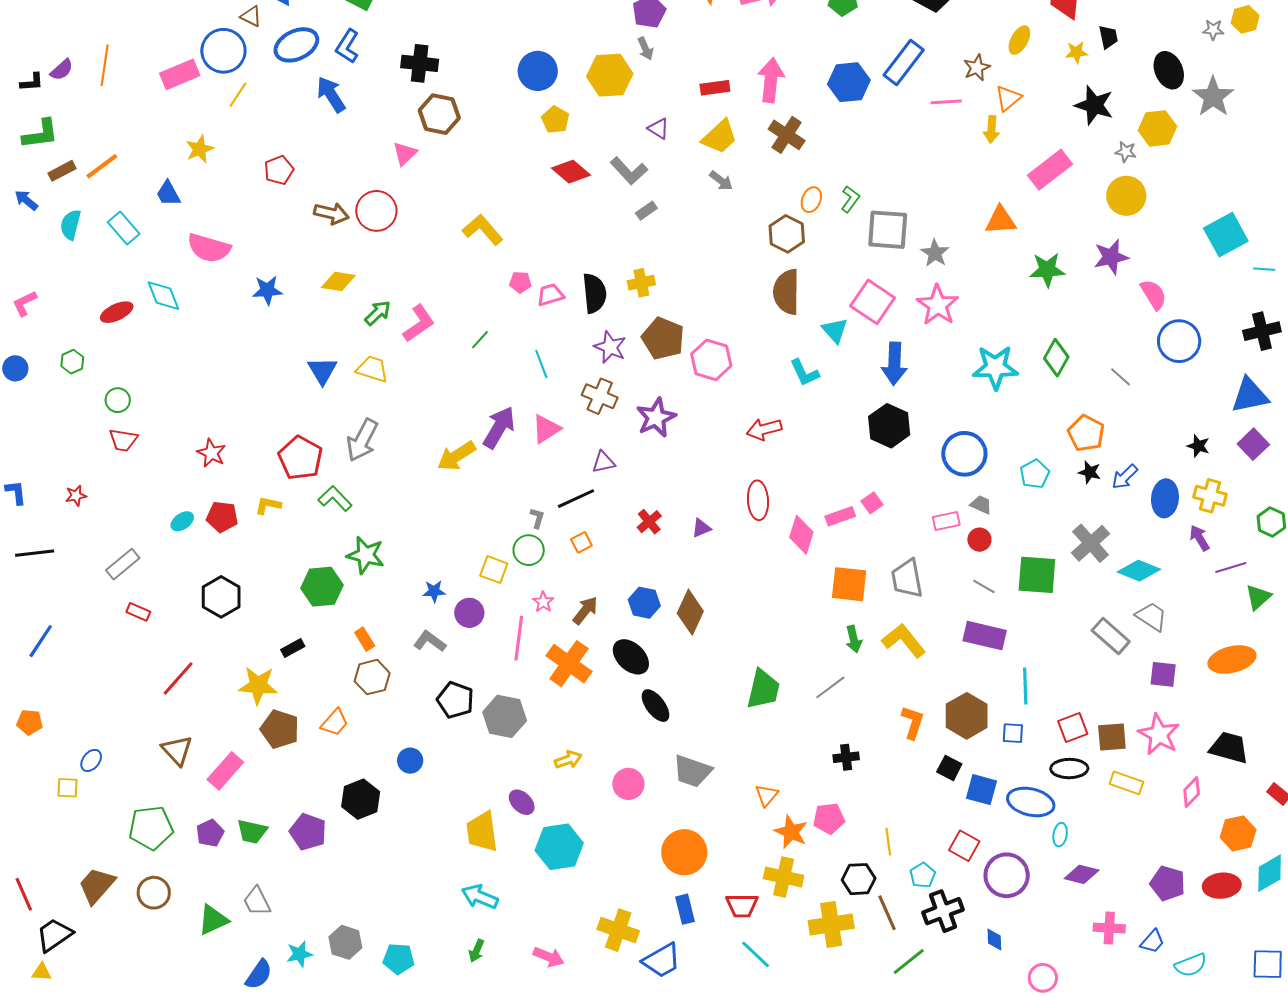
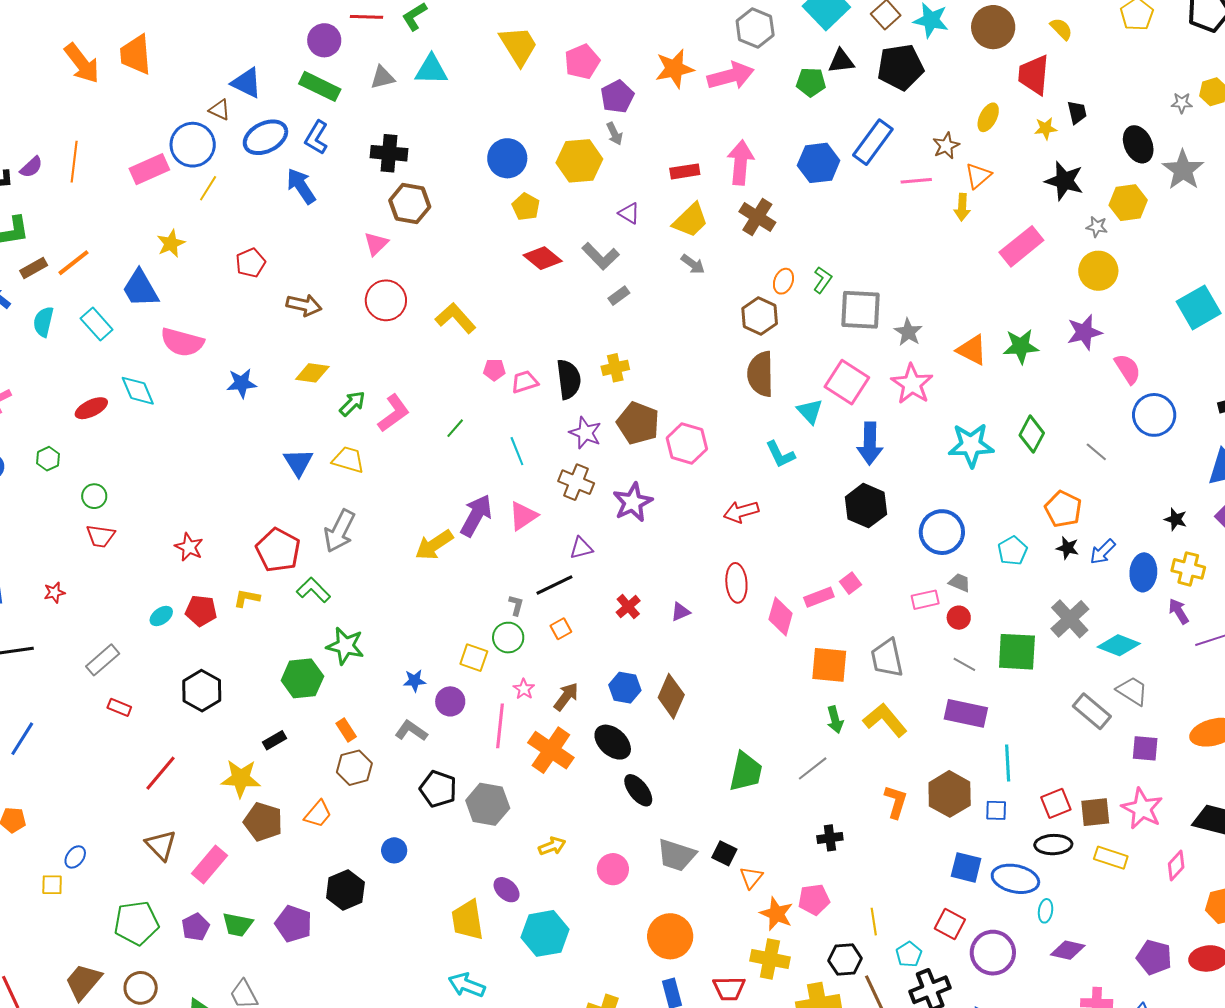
blue trapezoid: (168, 193) -> (140, 289), size x1.5
red circle: (376, 211) -> (386, 300), moved
orange triangle: (1001, 220) -> (972, 350), moved, turned 32
black square: (949, 768) -> (724, 853), moved

